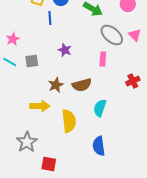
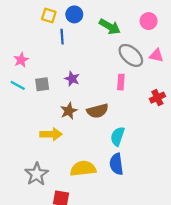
pink triangle: (135, 35) -> (156, 55), turned -32
purple star: (65, 50) -> (72, 79), moved
red cross: (133, 81) -> (157, 98), moved
yellow semicircle: (69, 121) -> (83, 169), moved, turned -90
blue semicircle: (99, 146) -> (116, 164), moved

